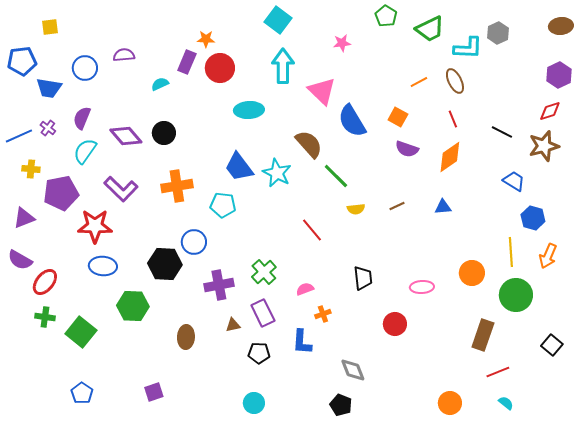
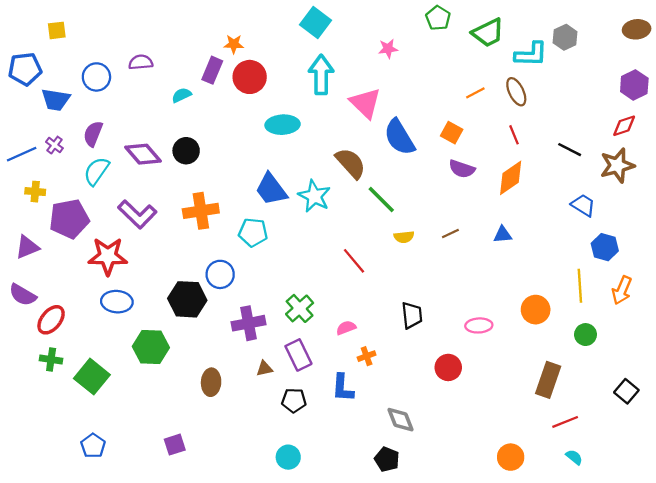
green circle: (516, 295) -> (586, 335), size x0.6

